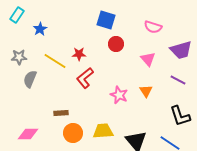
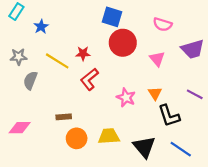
red circle: (116, 44) -> (123, 43), size x1.6
purple line: (178, 80) -> (195, 94), moved
black L-shape: (180, 116) -> (169, 116), moved
pink diamond: (28, 134) -> (20, 128), moved

